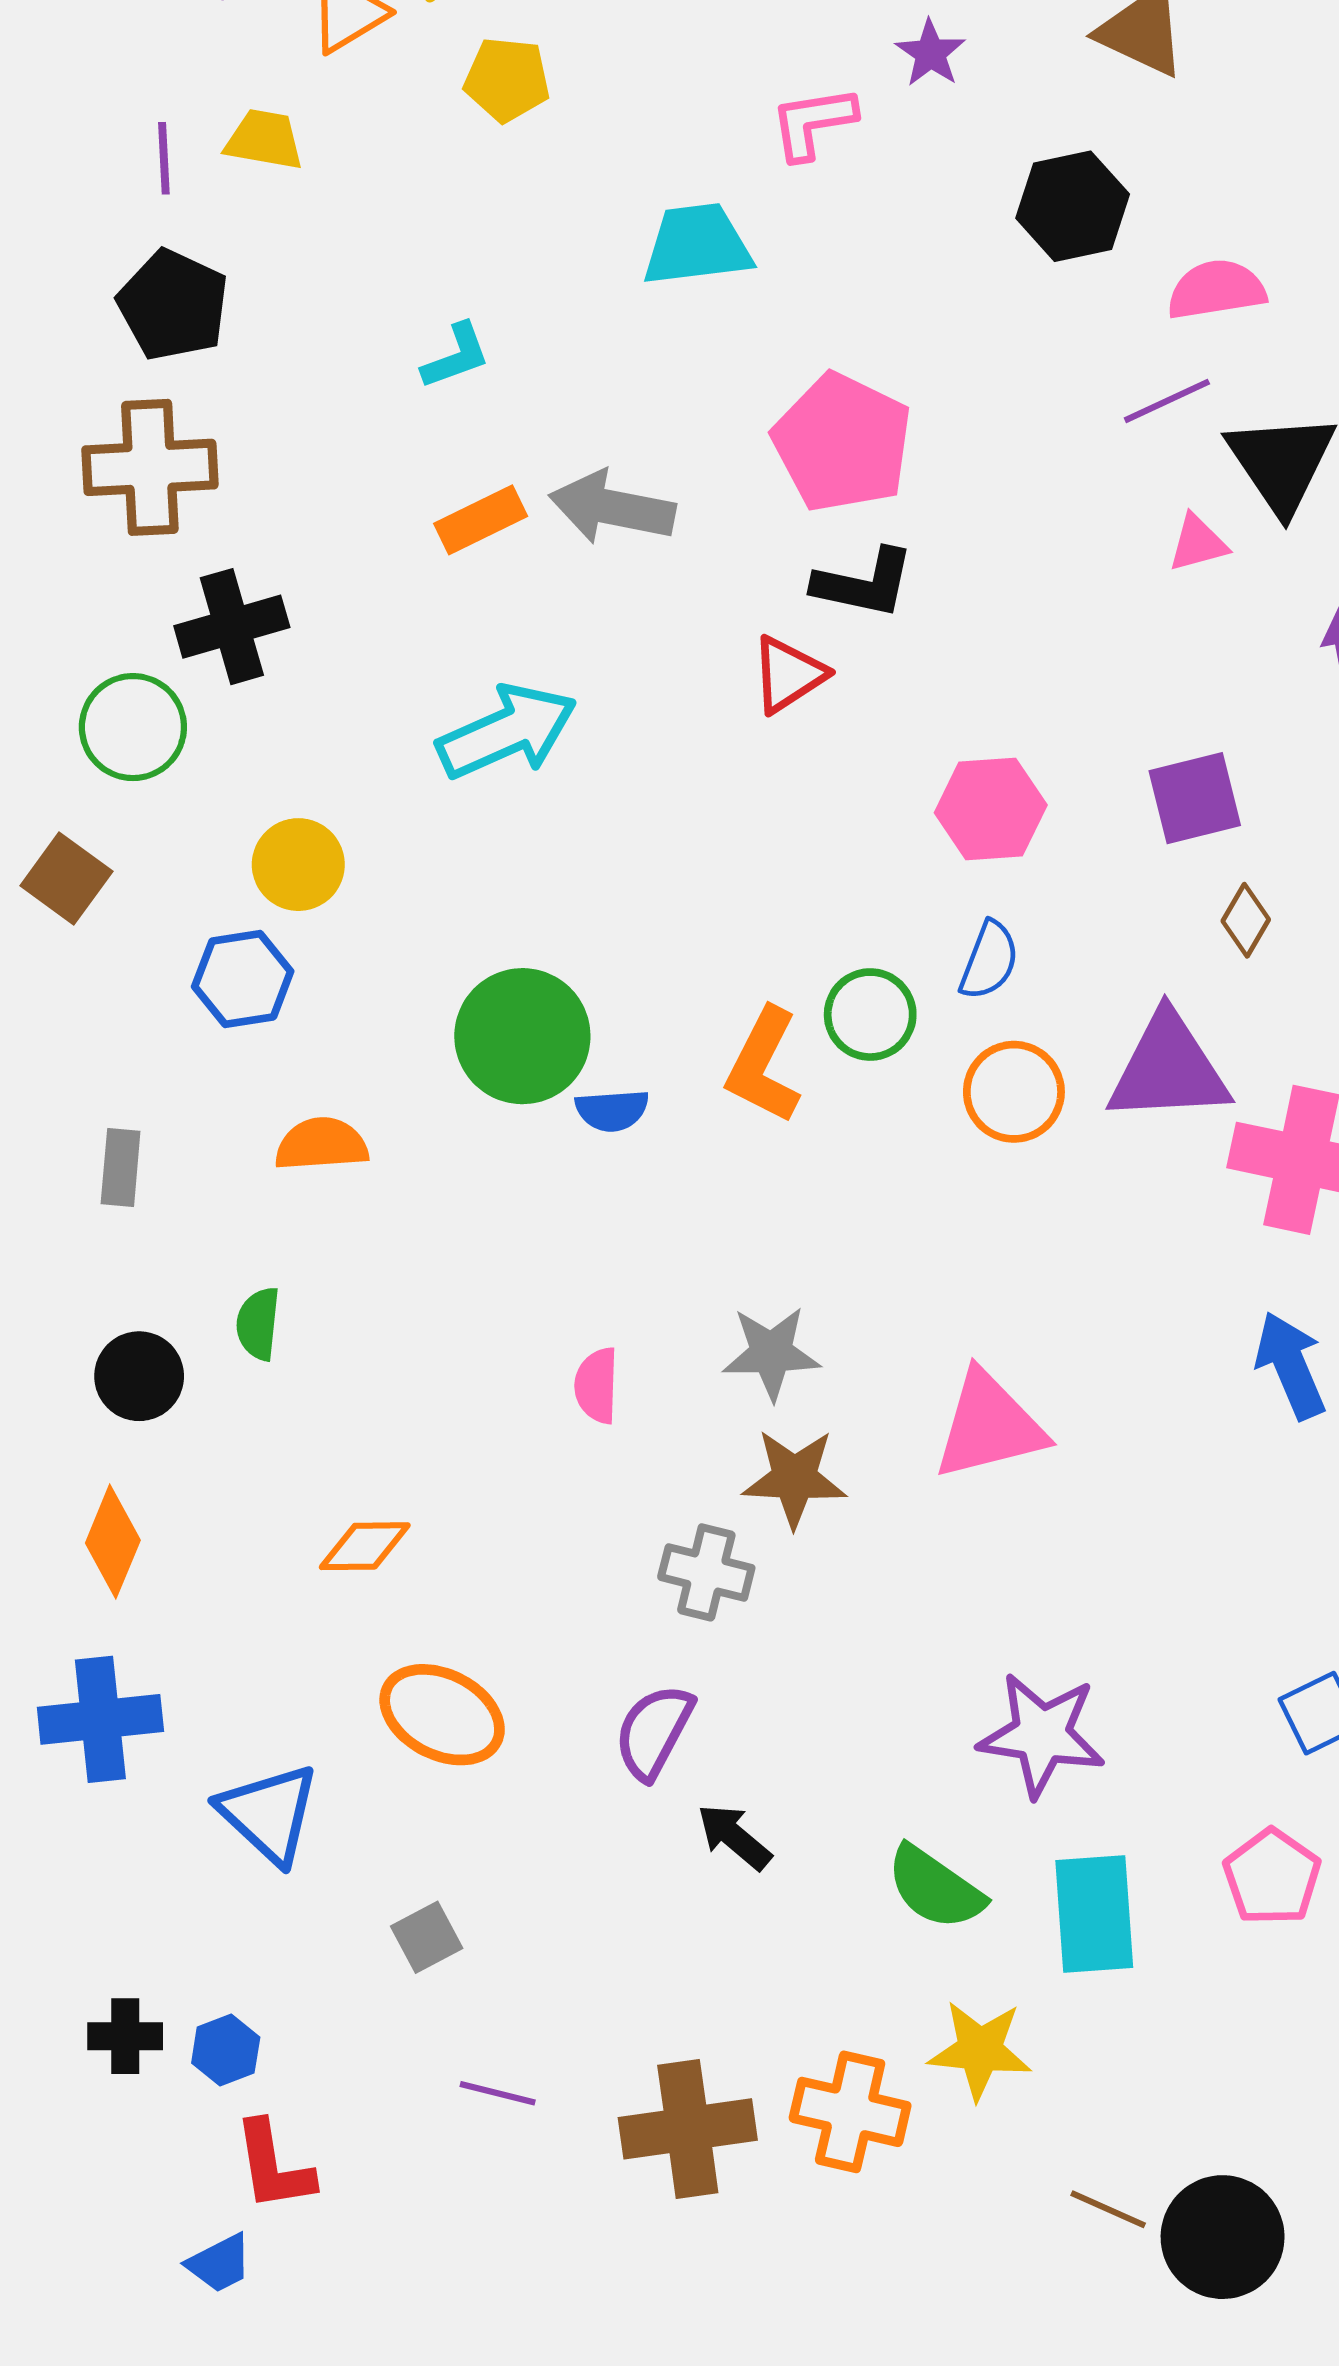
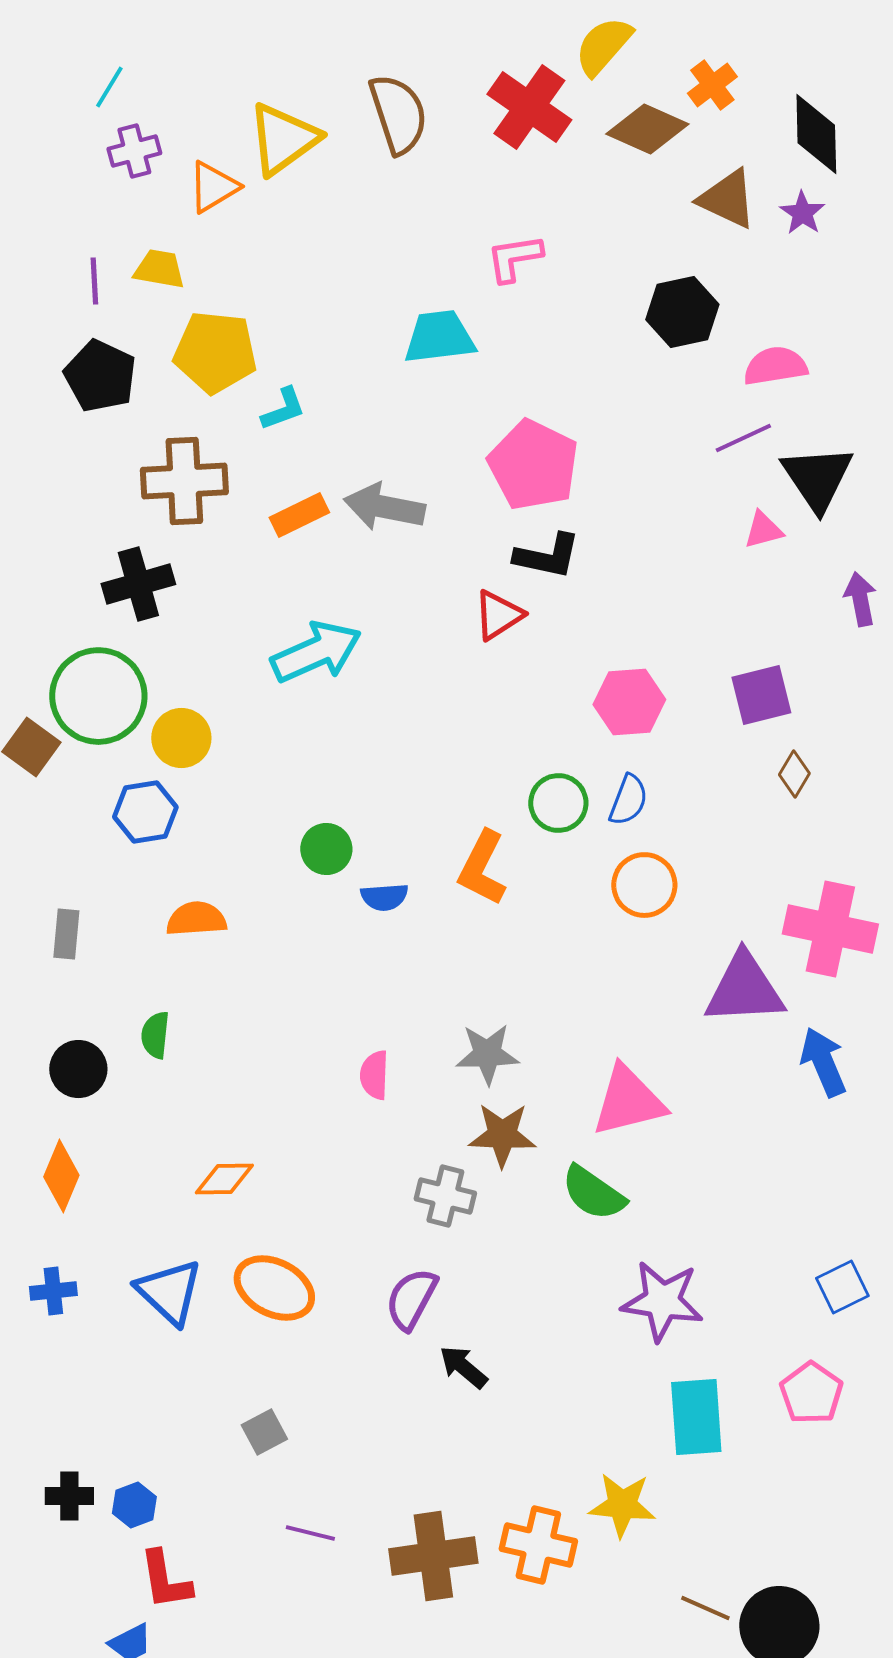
purple star: (930, 53) -> (802, 213), moved
yellow pentagon: (507, 79) -> (215, 352), moved, size x1.5
brown cross: (150, 467) -> (184, 481), moved
green circle: (133, 727) -> (98, 696), moved, size x1.4
green circle: (870, 1015) -> (558, 803), moved
green circle: (522, 1036) -> (326, 849), size x0.6
purple triangle: (1168, 1069) -> (744, 989), moved
blue cross: (100, 1719) -> (53, 1291), size x0.6
blue triangle: (269, 1814) -> (169, 1292), moved
green semicircle: (935, 1888) -> (593, 1193), moved

